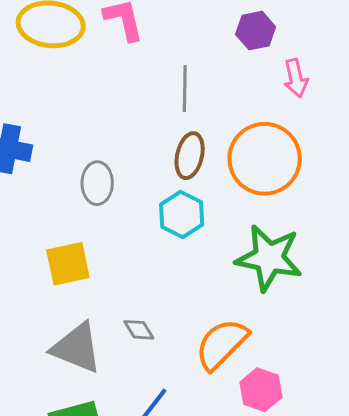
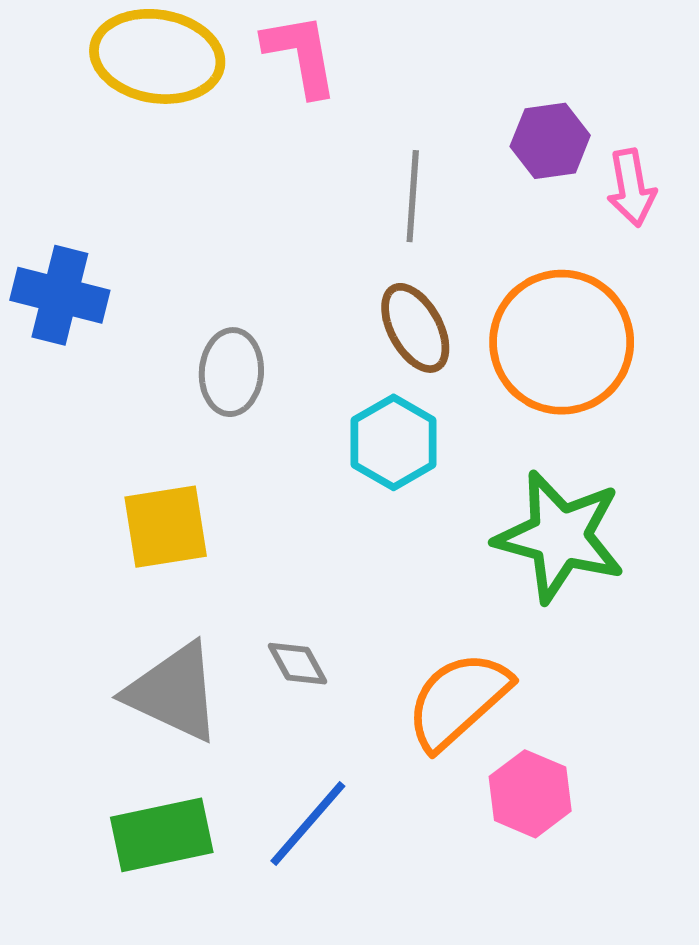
purple hexagon: (256, 31) -> (550, 141), moved
brown ellipse: (190, 156) -> (415, 328), turned -45

